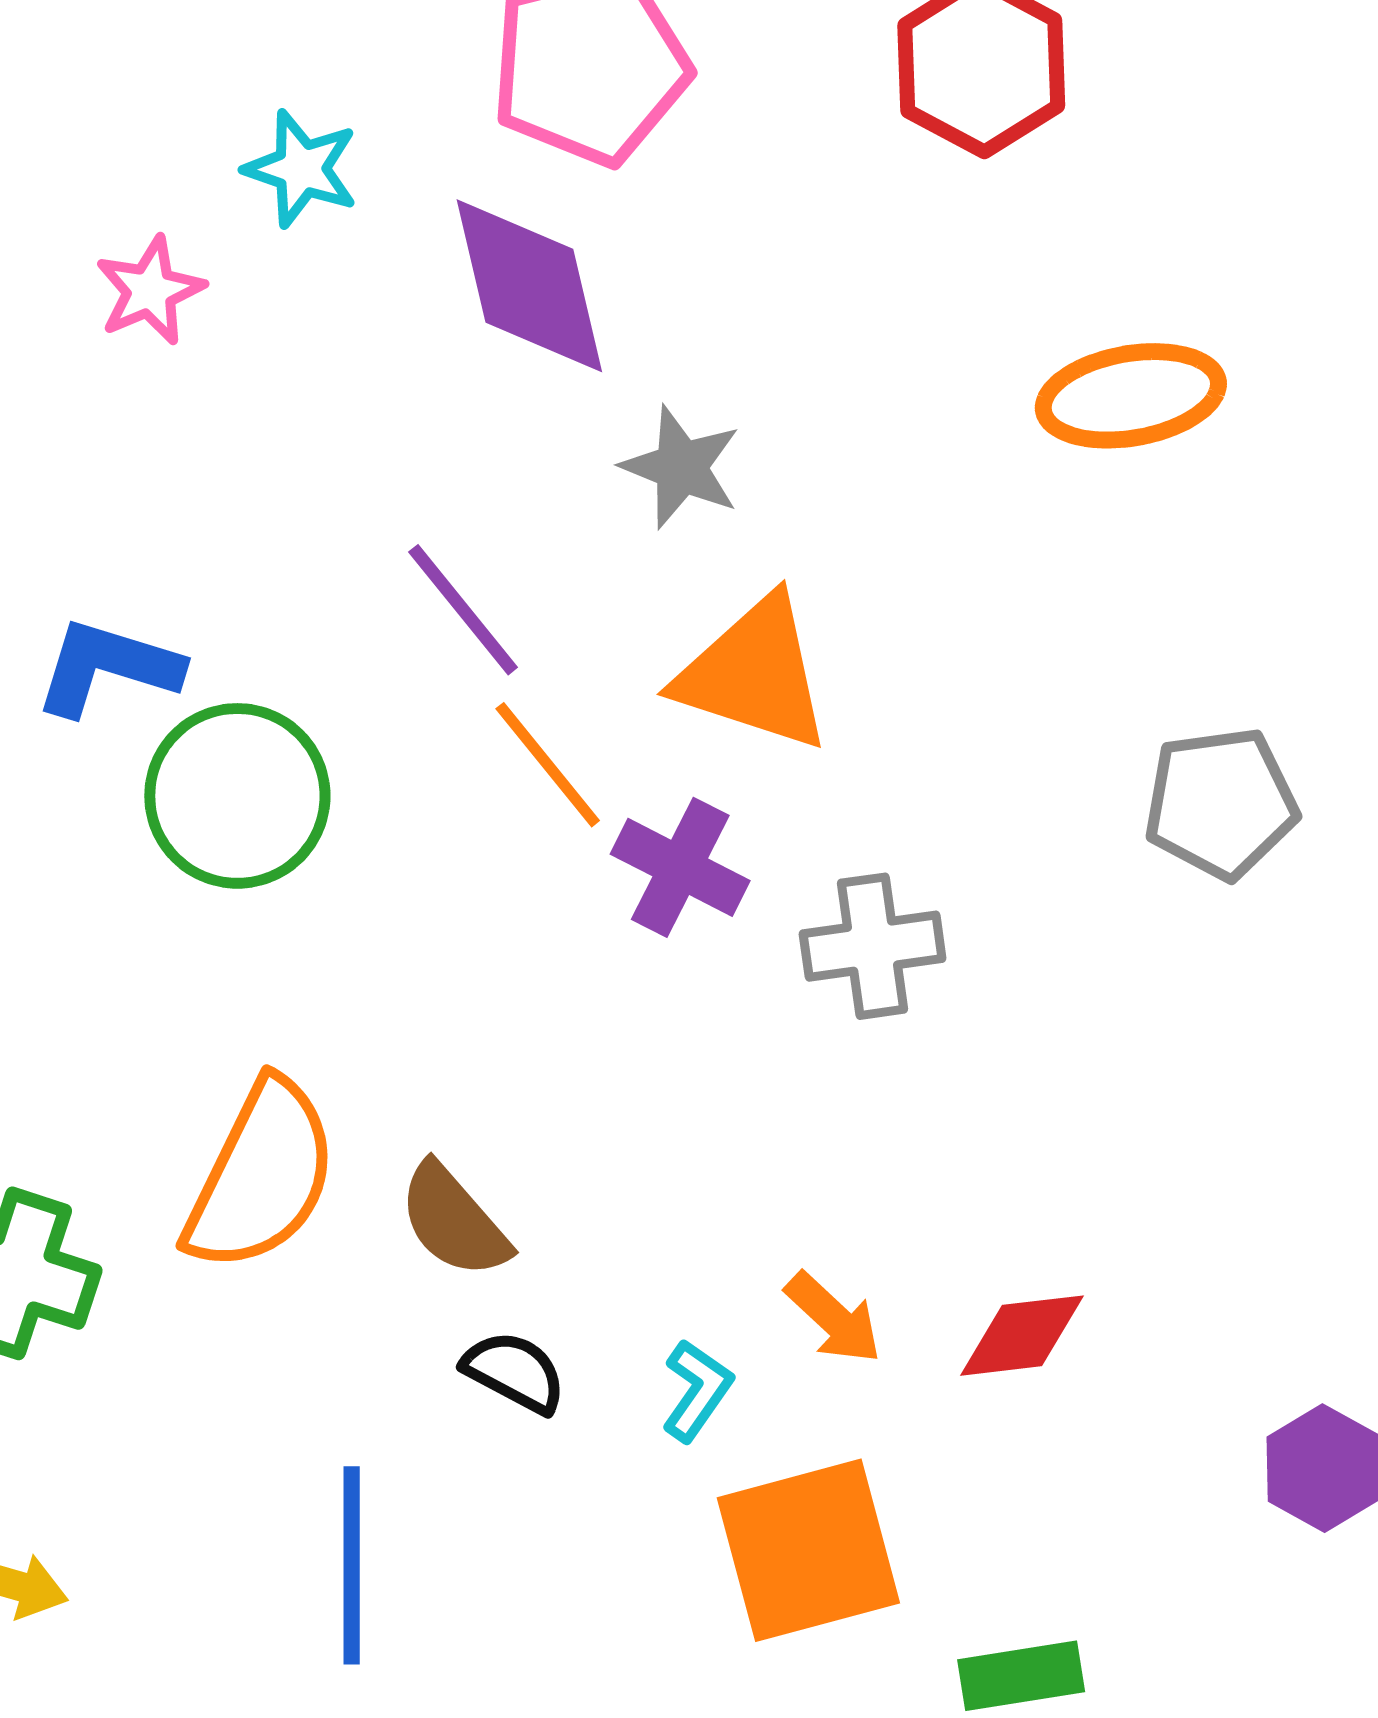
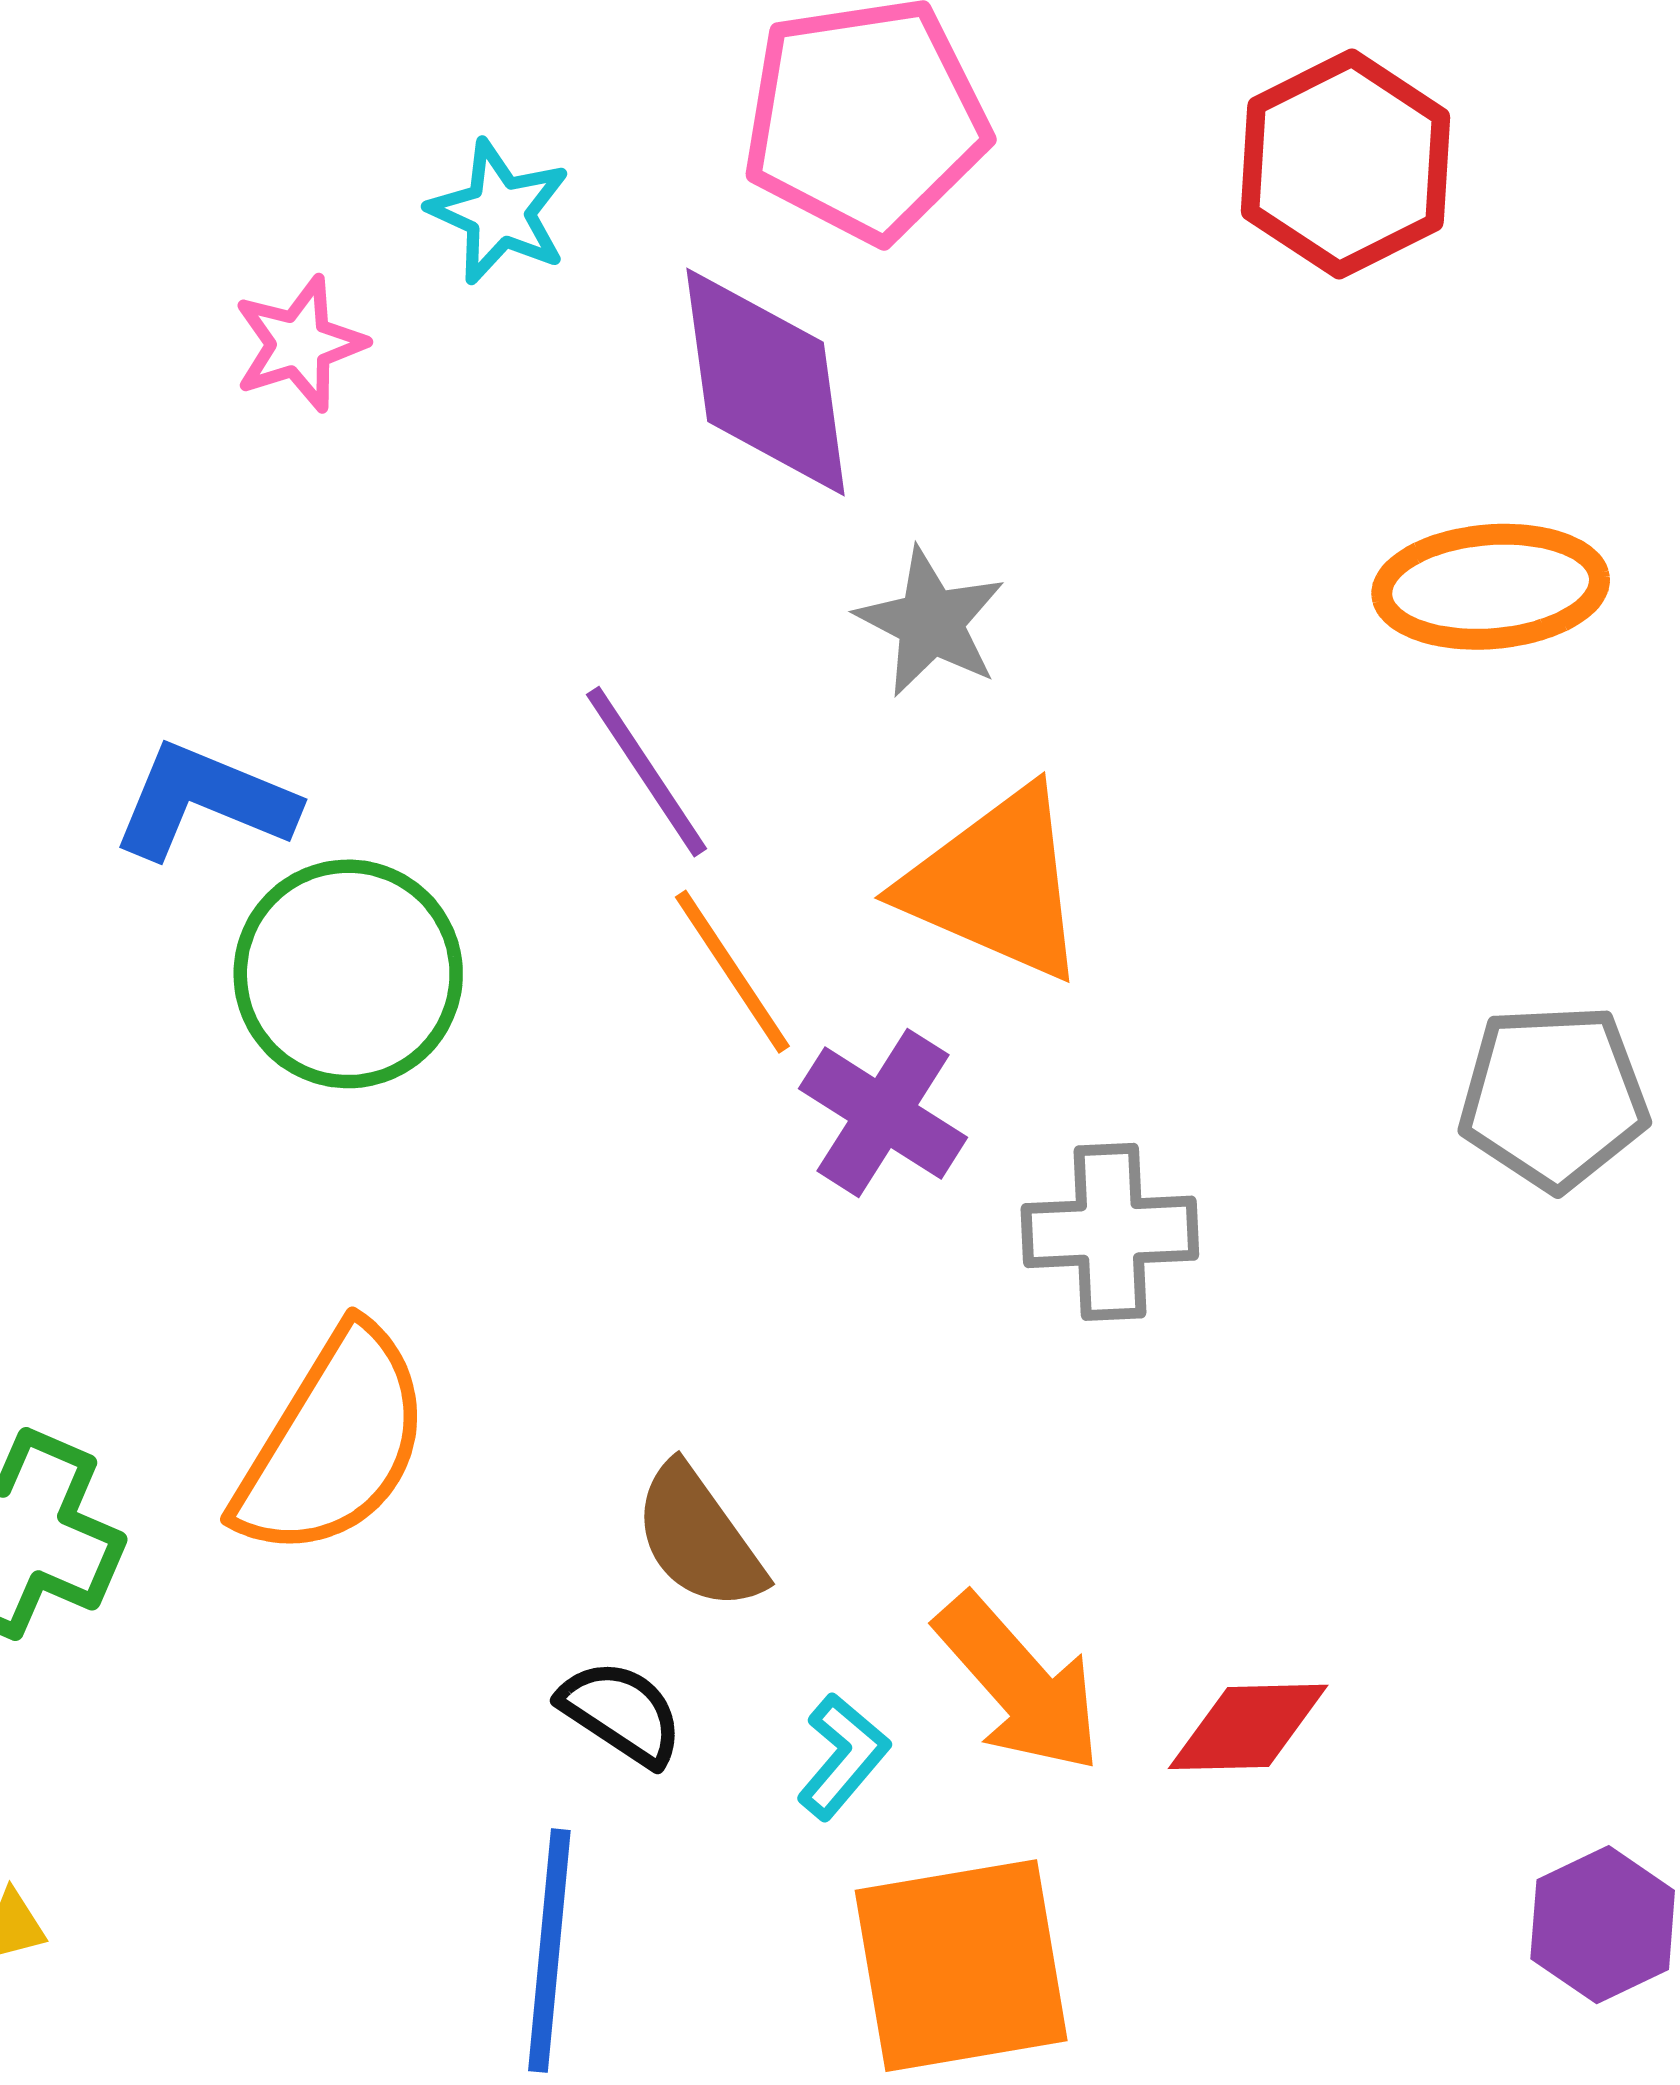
brown semicircle: (454, 1221) -> (699, 1538), moved
orange arrow: (834, 1318) -> (1019, 1684), size x1.5
blue line: (352, 1565) -> (549, 1951), moved

